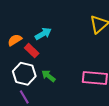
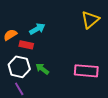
red rectangle: (32, 51) -> (26, 45), turned -32

